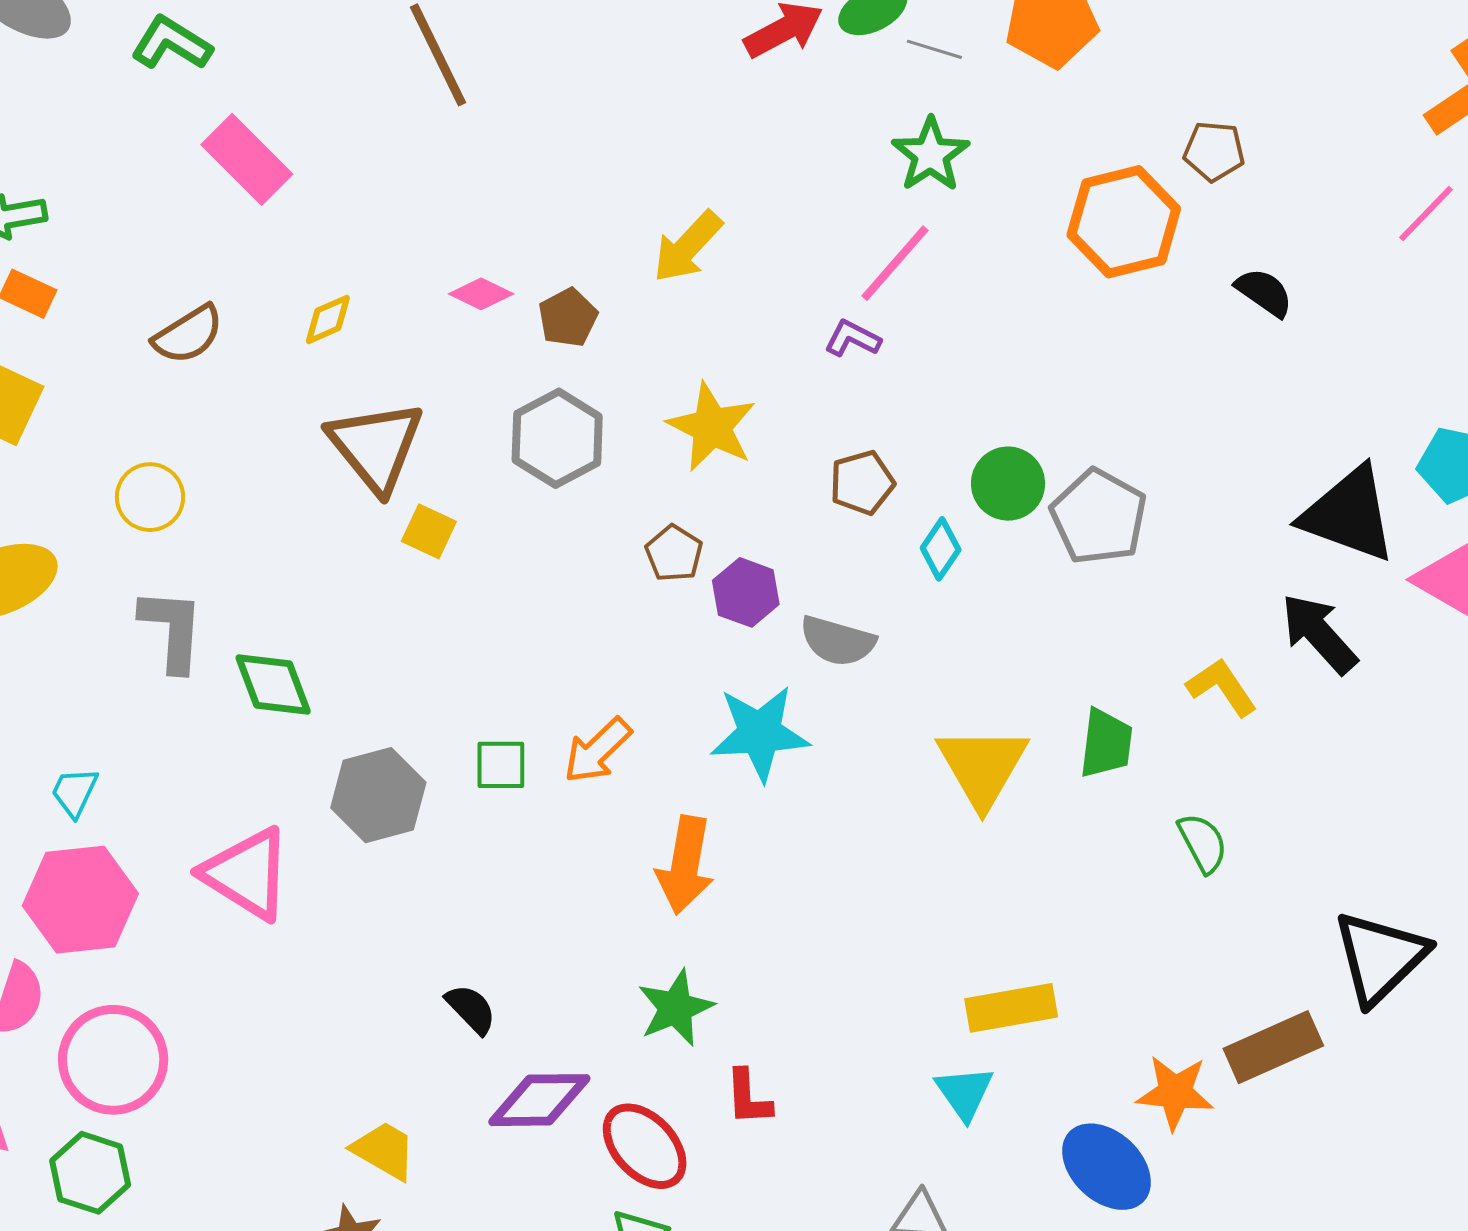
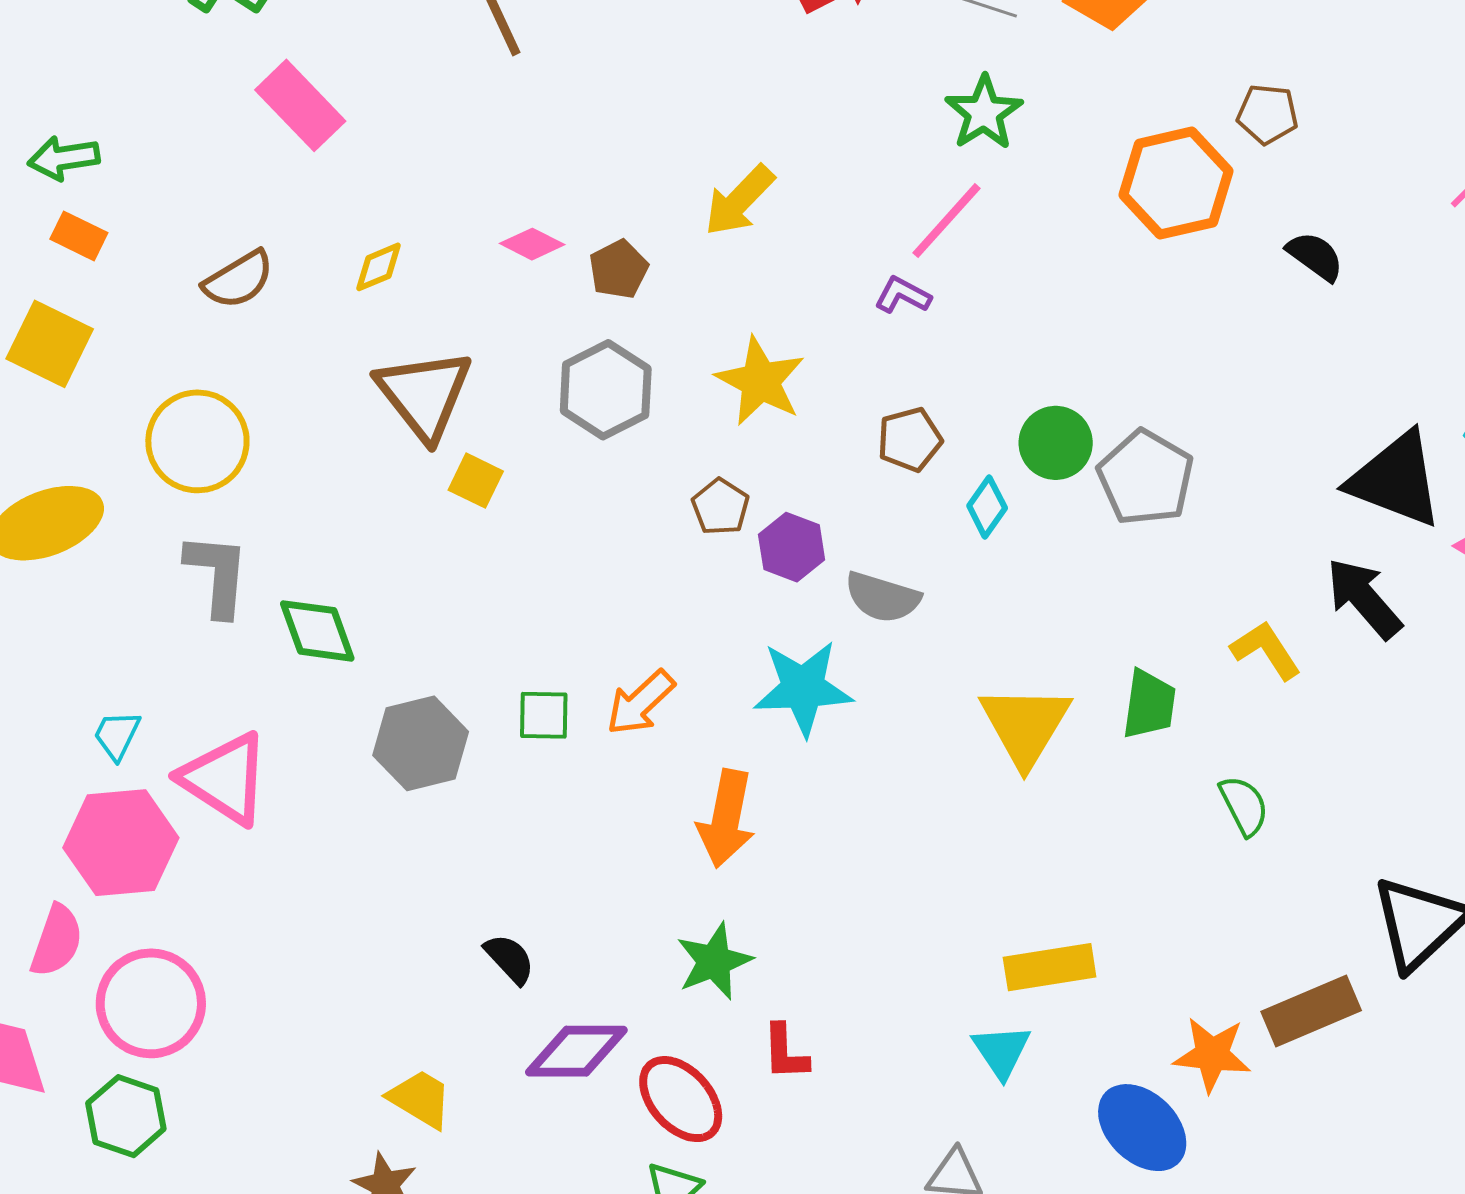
yellow circle: (150, 497) -> (197, 441), size x1.5
pink triangle: (247, 874) -> (225, 779), moved

